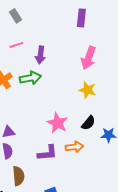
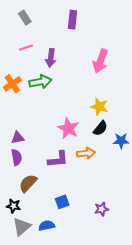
purple rectangle: (81, 18) -> (72, 20), moved
yellow star: (87, 90) -> (99, 107), moved
brown semicircle: (18, 176) -> (28, 183), turned -132

